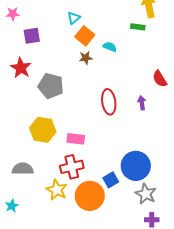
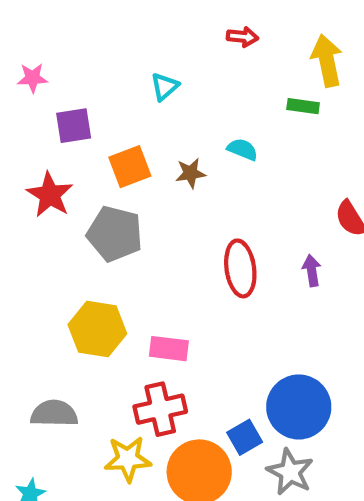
orange square: (85, 36) -> (130, 167), moved, turned 30
yellow star: (57, 190) -> (128, 459), turned -30
gray star: (146, 194) -> (290, 472), moved

